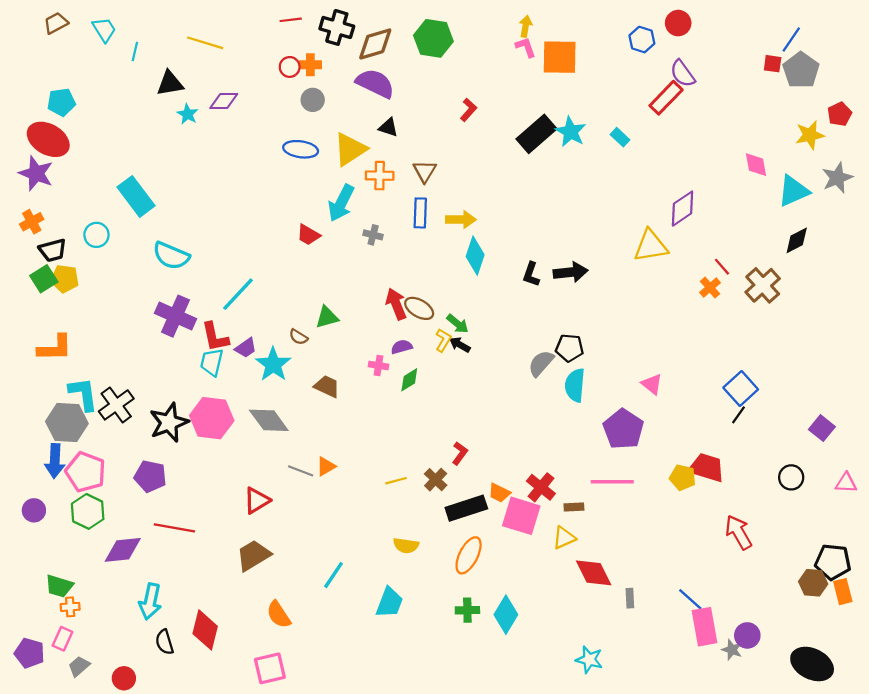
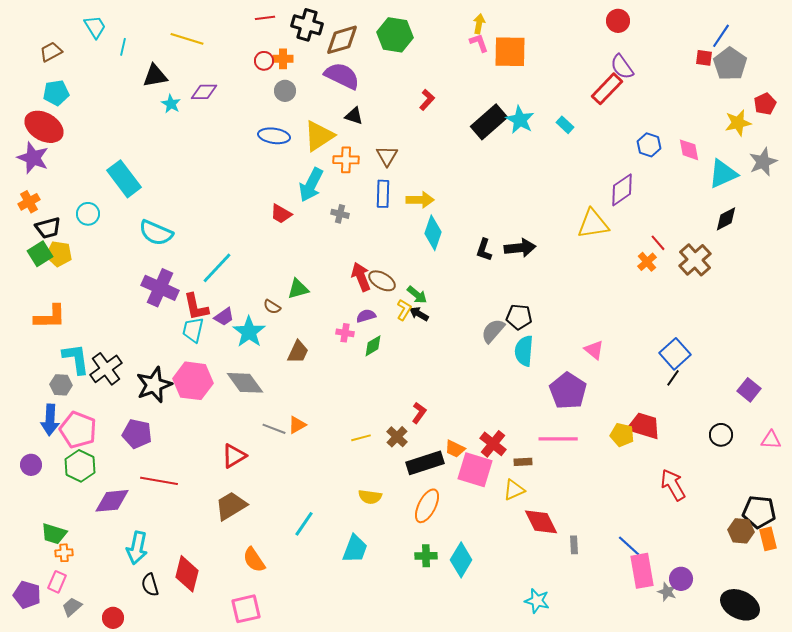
brown trapezoid: (56, 23) -> (51, 52), moved
blue hexagon: (642, 40) -> (649, 145), moved
brown trapezoid: (327, 386) -> (298, 352), turned 90
gray hexagon: (67, 423) -> (61, 385), size x0.6

